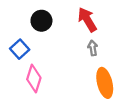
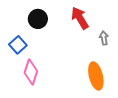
gray arrow: (93, 48) -> (104, 38), moved

